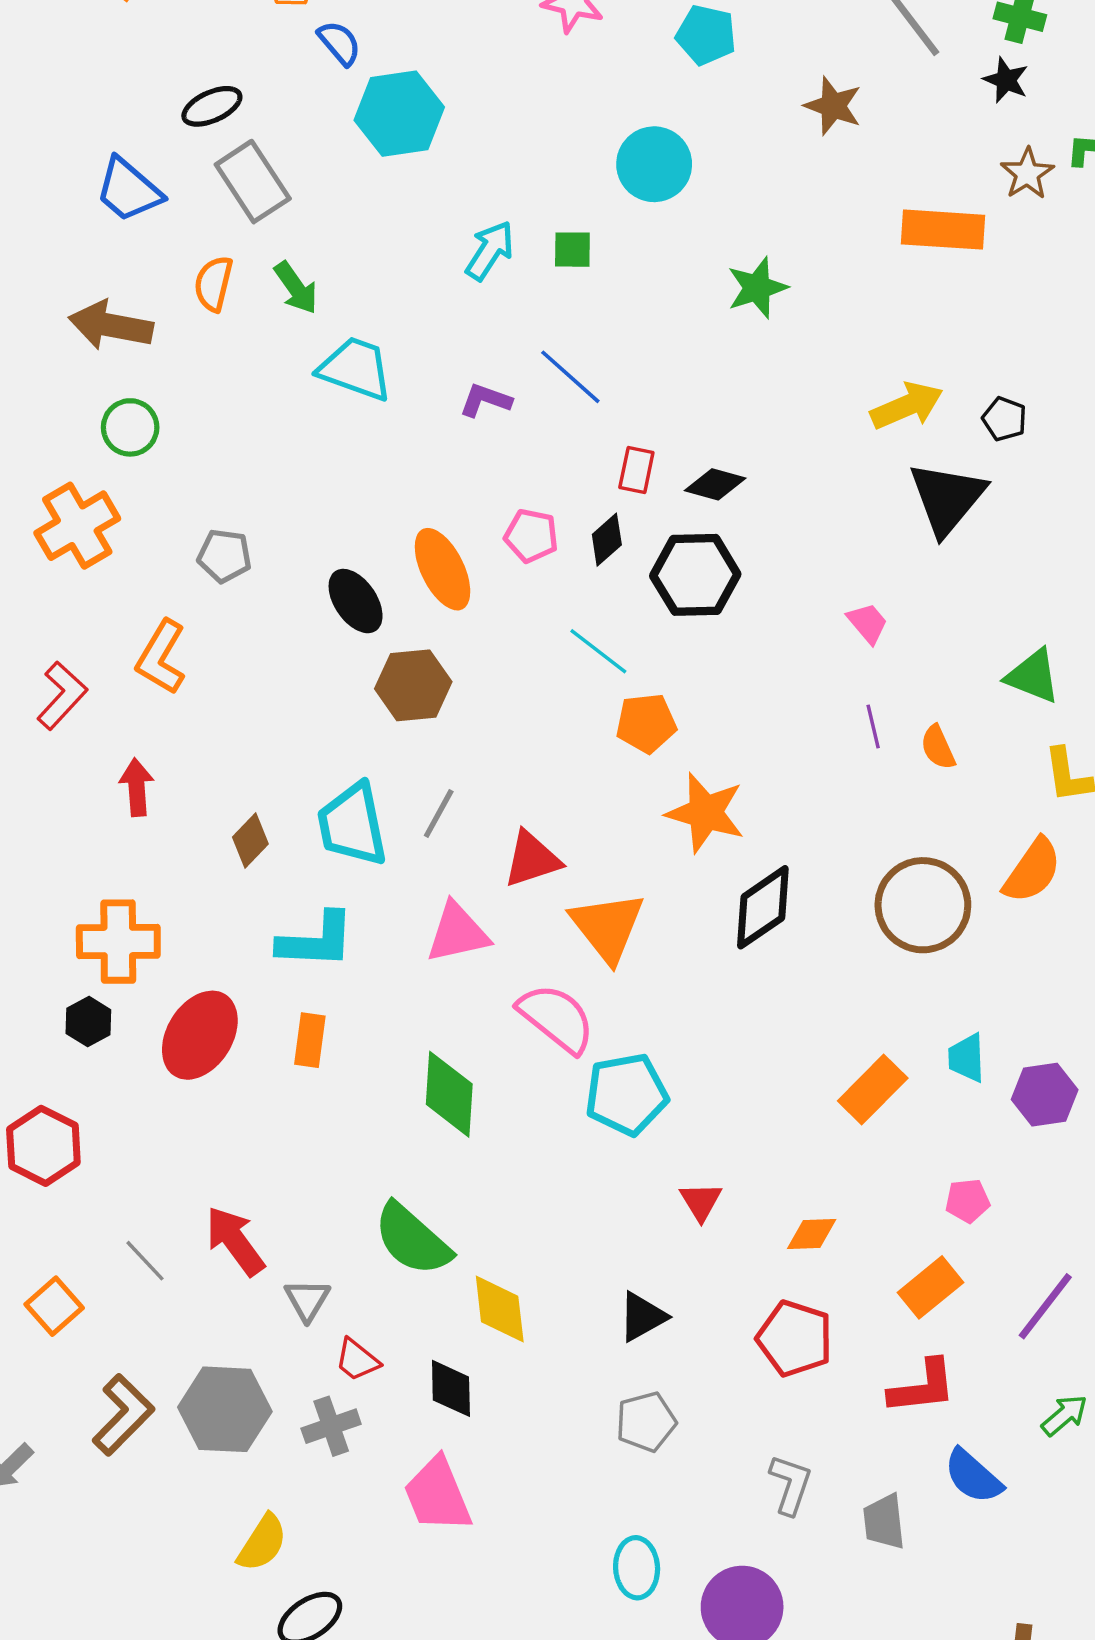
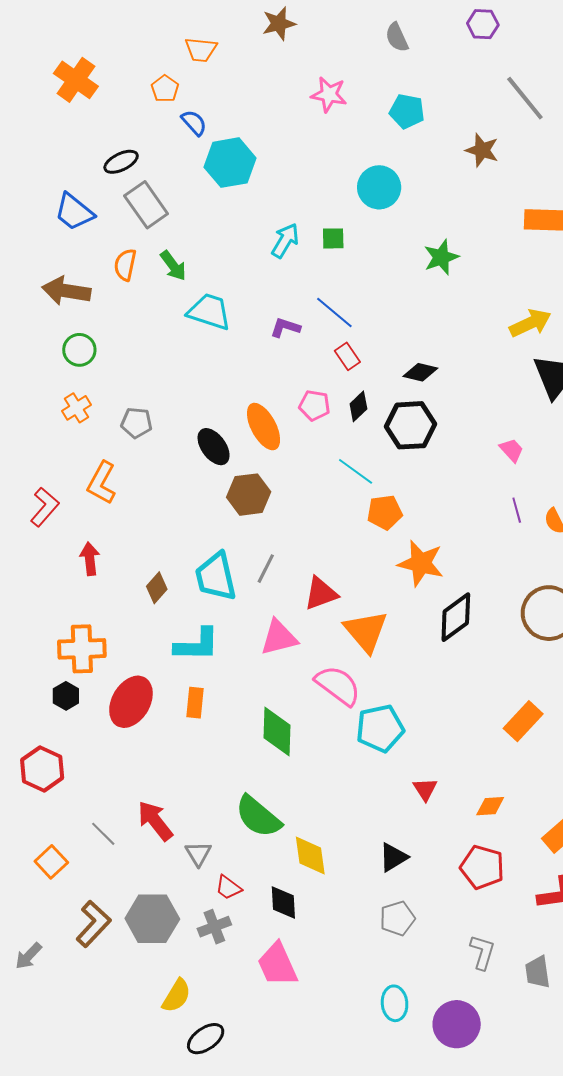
red rectangle: (636, 470) -> (347, 356), moved, turned -44
orange cross: (77, 526) -> (76, 408), moved, size x0.6

